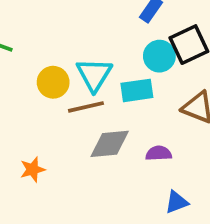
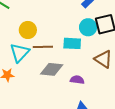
cyan triangle: (94, 75) -> (20, 53), moved

